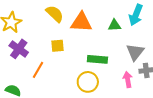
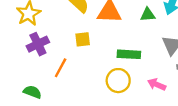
purple cross: (19, 49) -> (38, 44), turned 30
pink arrow: (128, 80) -> (157, 84), moved, turned -56

